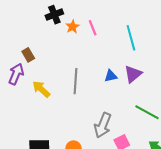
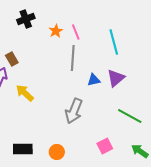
black cross: (54, 15) -> (26, 19), moved
gray line: (76, 81) -> (73, 58), moved
gray arrow: (103, 125) -> (74, 111), moved

